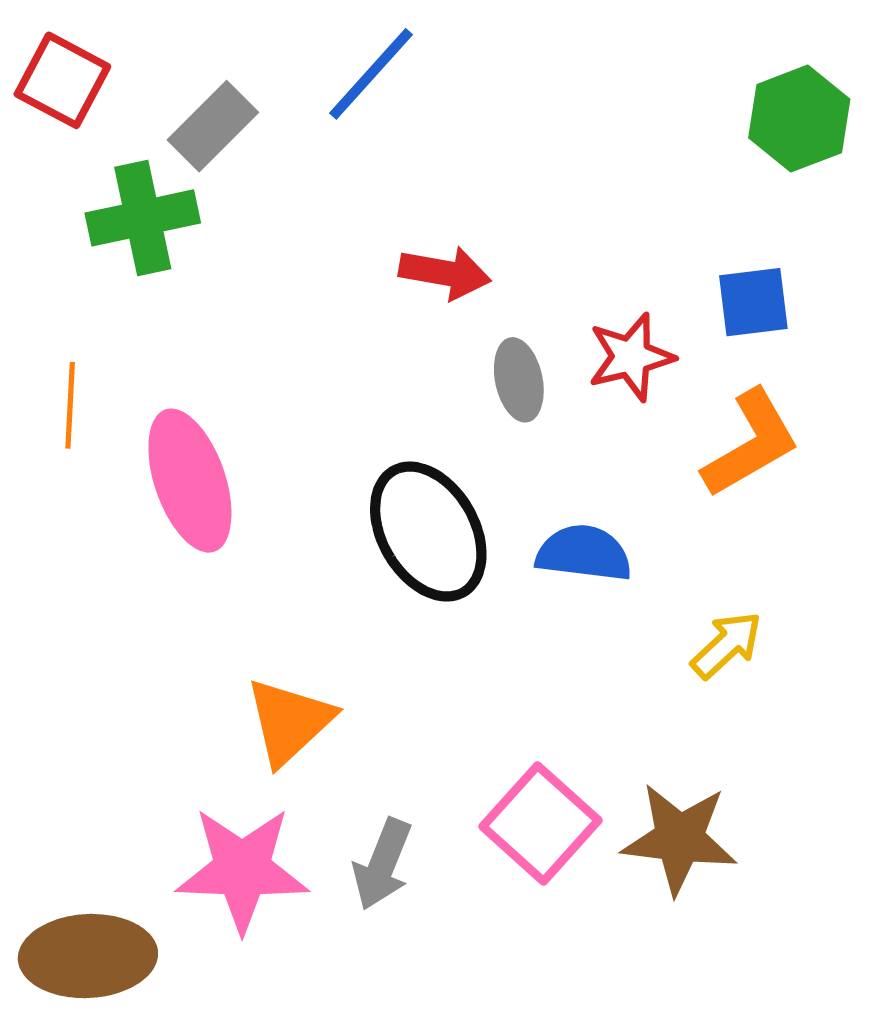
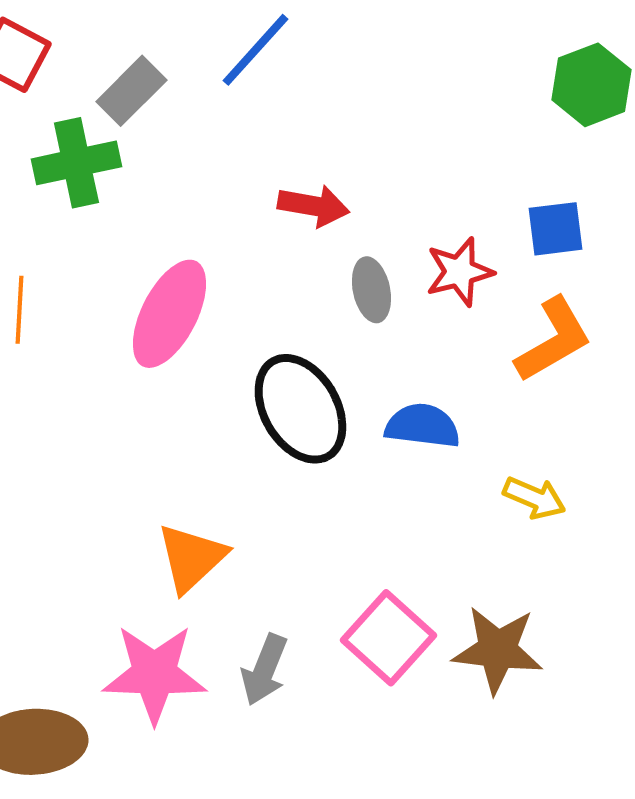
pink ellipse: (190, 481) -> (169, 314), moved, turned 46
yellow arrow: (727, 645) -> (534, 498), turned 66

